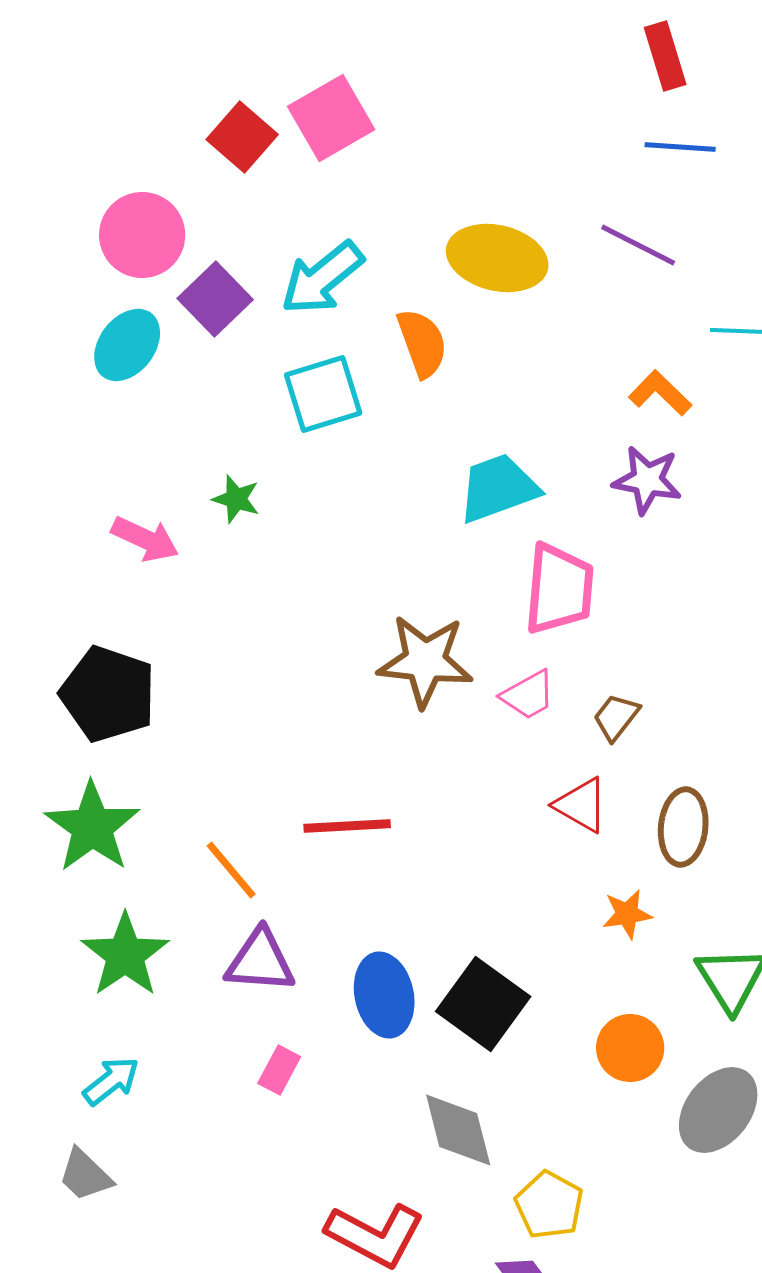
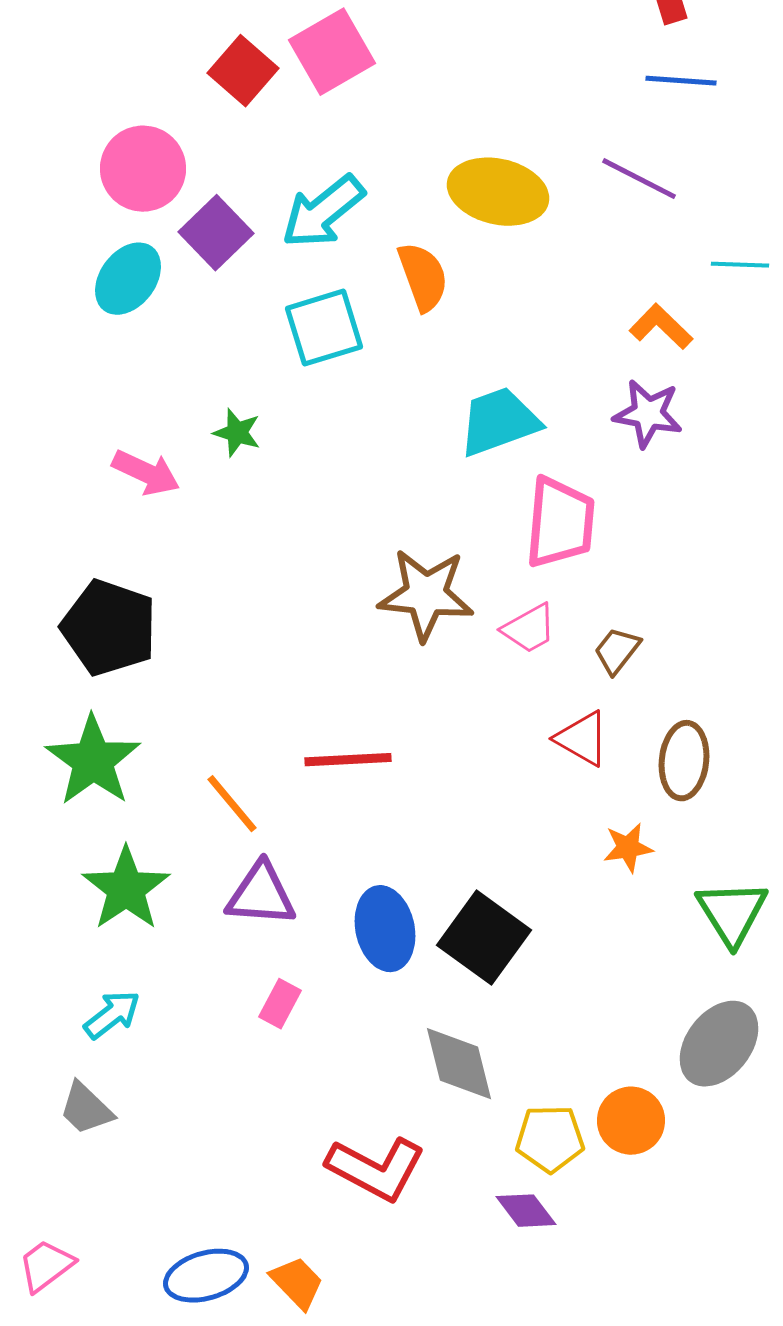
orange circle: (630, 1048) -> (631, 1121), moved
yellow pentagon: (549, 1205) -> (550, 1139), turned -30

